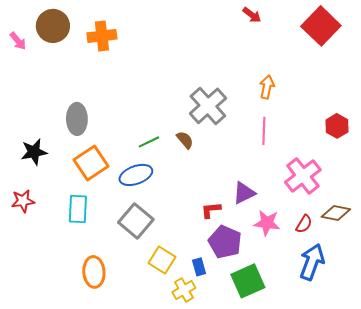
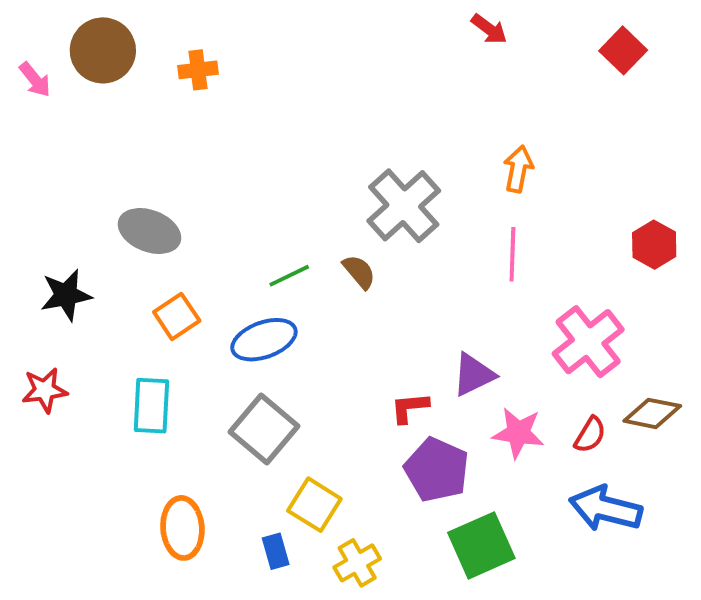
red square: (321, 26) -> (623, 50), size x0.6
orange cross: (102, 36) -> (198, 70), size x0.7
gray ellipse: (77, 119) -> (149, 231), turned -68
orange square: (91, 163) -> (177, 316), size x0.7
blue arrow: (312, 262) -> (606, 509), turned -96
blue rectangle: (199, 267) -> (276, 551), moved

